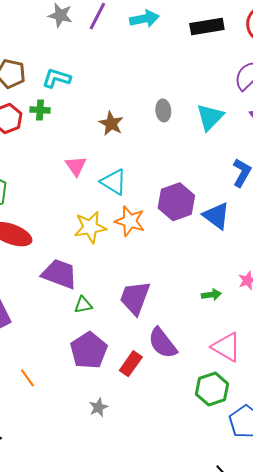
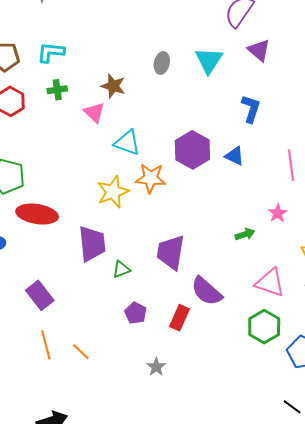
green cross: (40, 110) -> (57, 90), moved
gray ellipse: (163, 110) -> (162, 63), turned 30
pink triangle: (76, 166) -> (94, 112), moved
blue triangle: (216, 216) -> (234, 156), size x0.7
purple trapezoid: (59, 274) -> (92, 244), turned 75
purple pentagon: (89, 350) -> (136, 313), size x0.6

